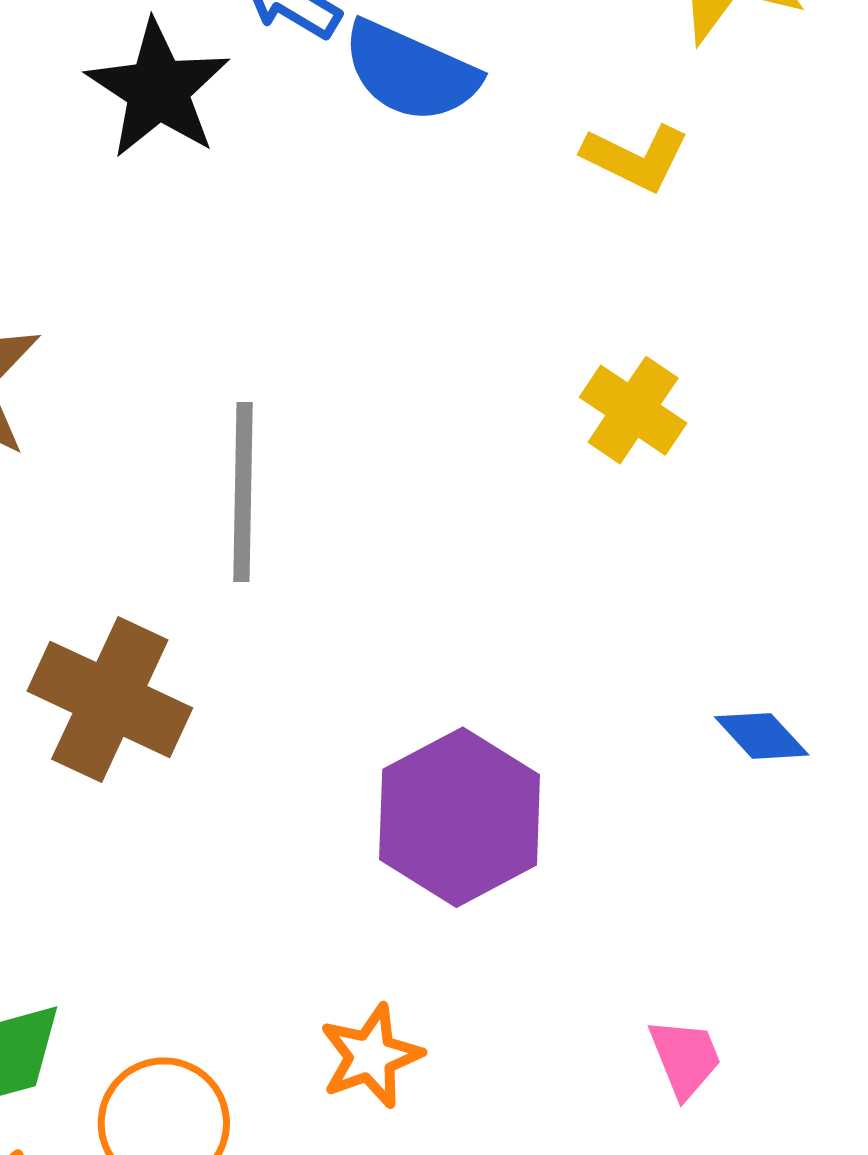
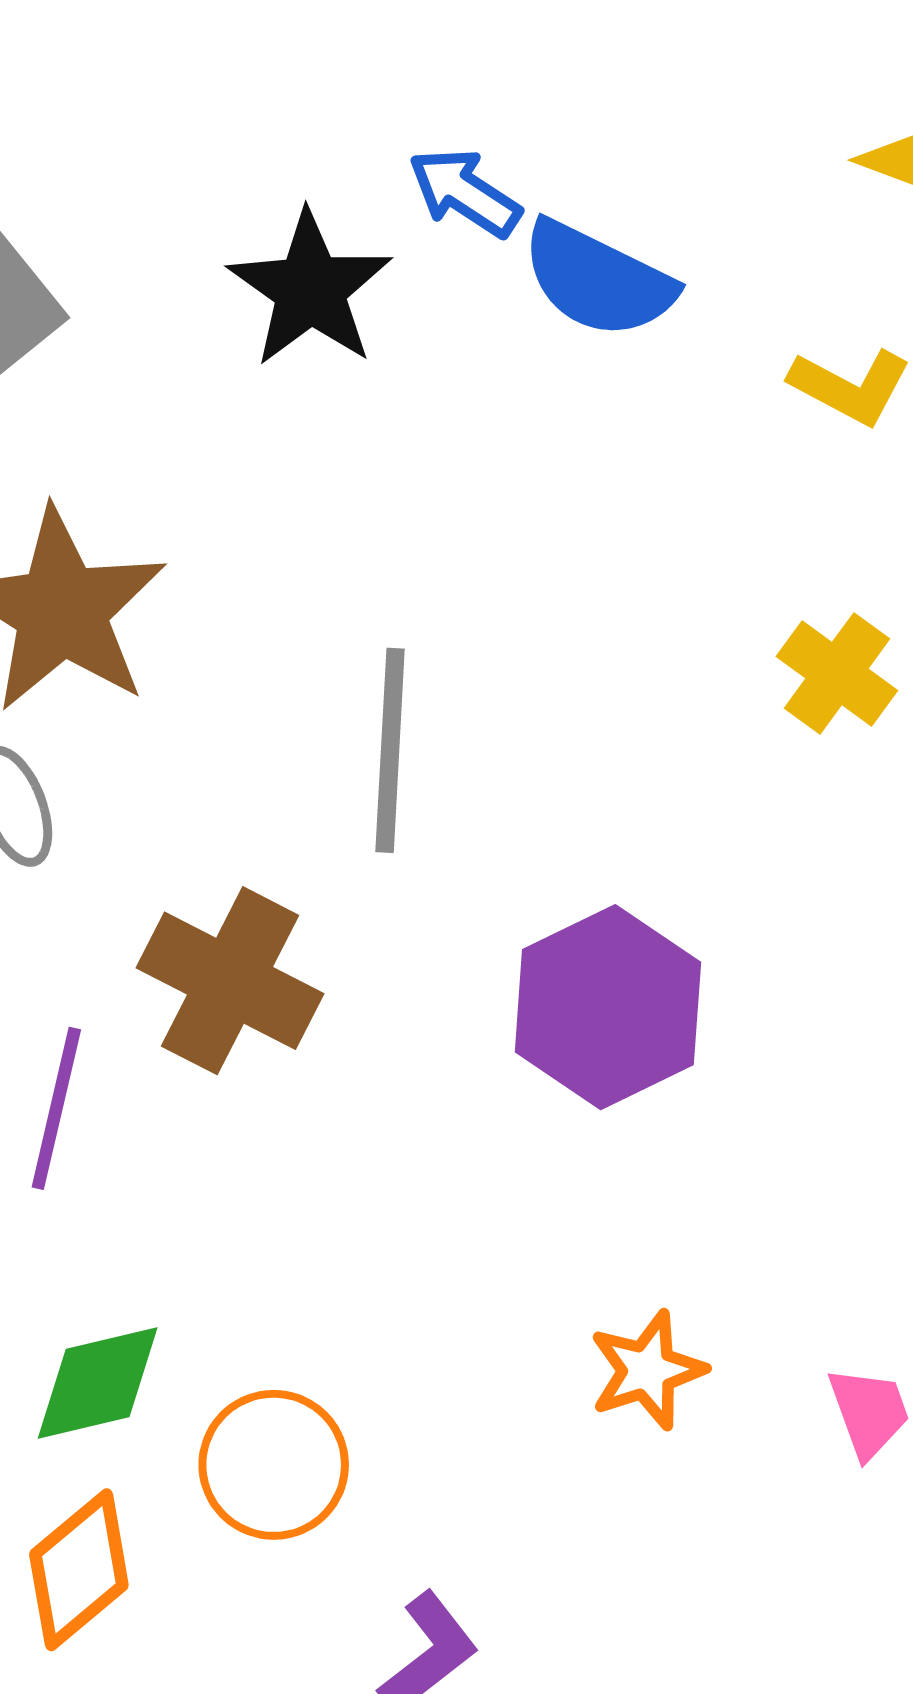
purple hexagon: (460, 817) -> (608, 1007), moved
orange star: (371, 1056) -> (647, 1370), moved

